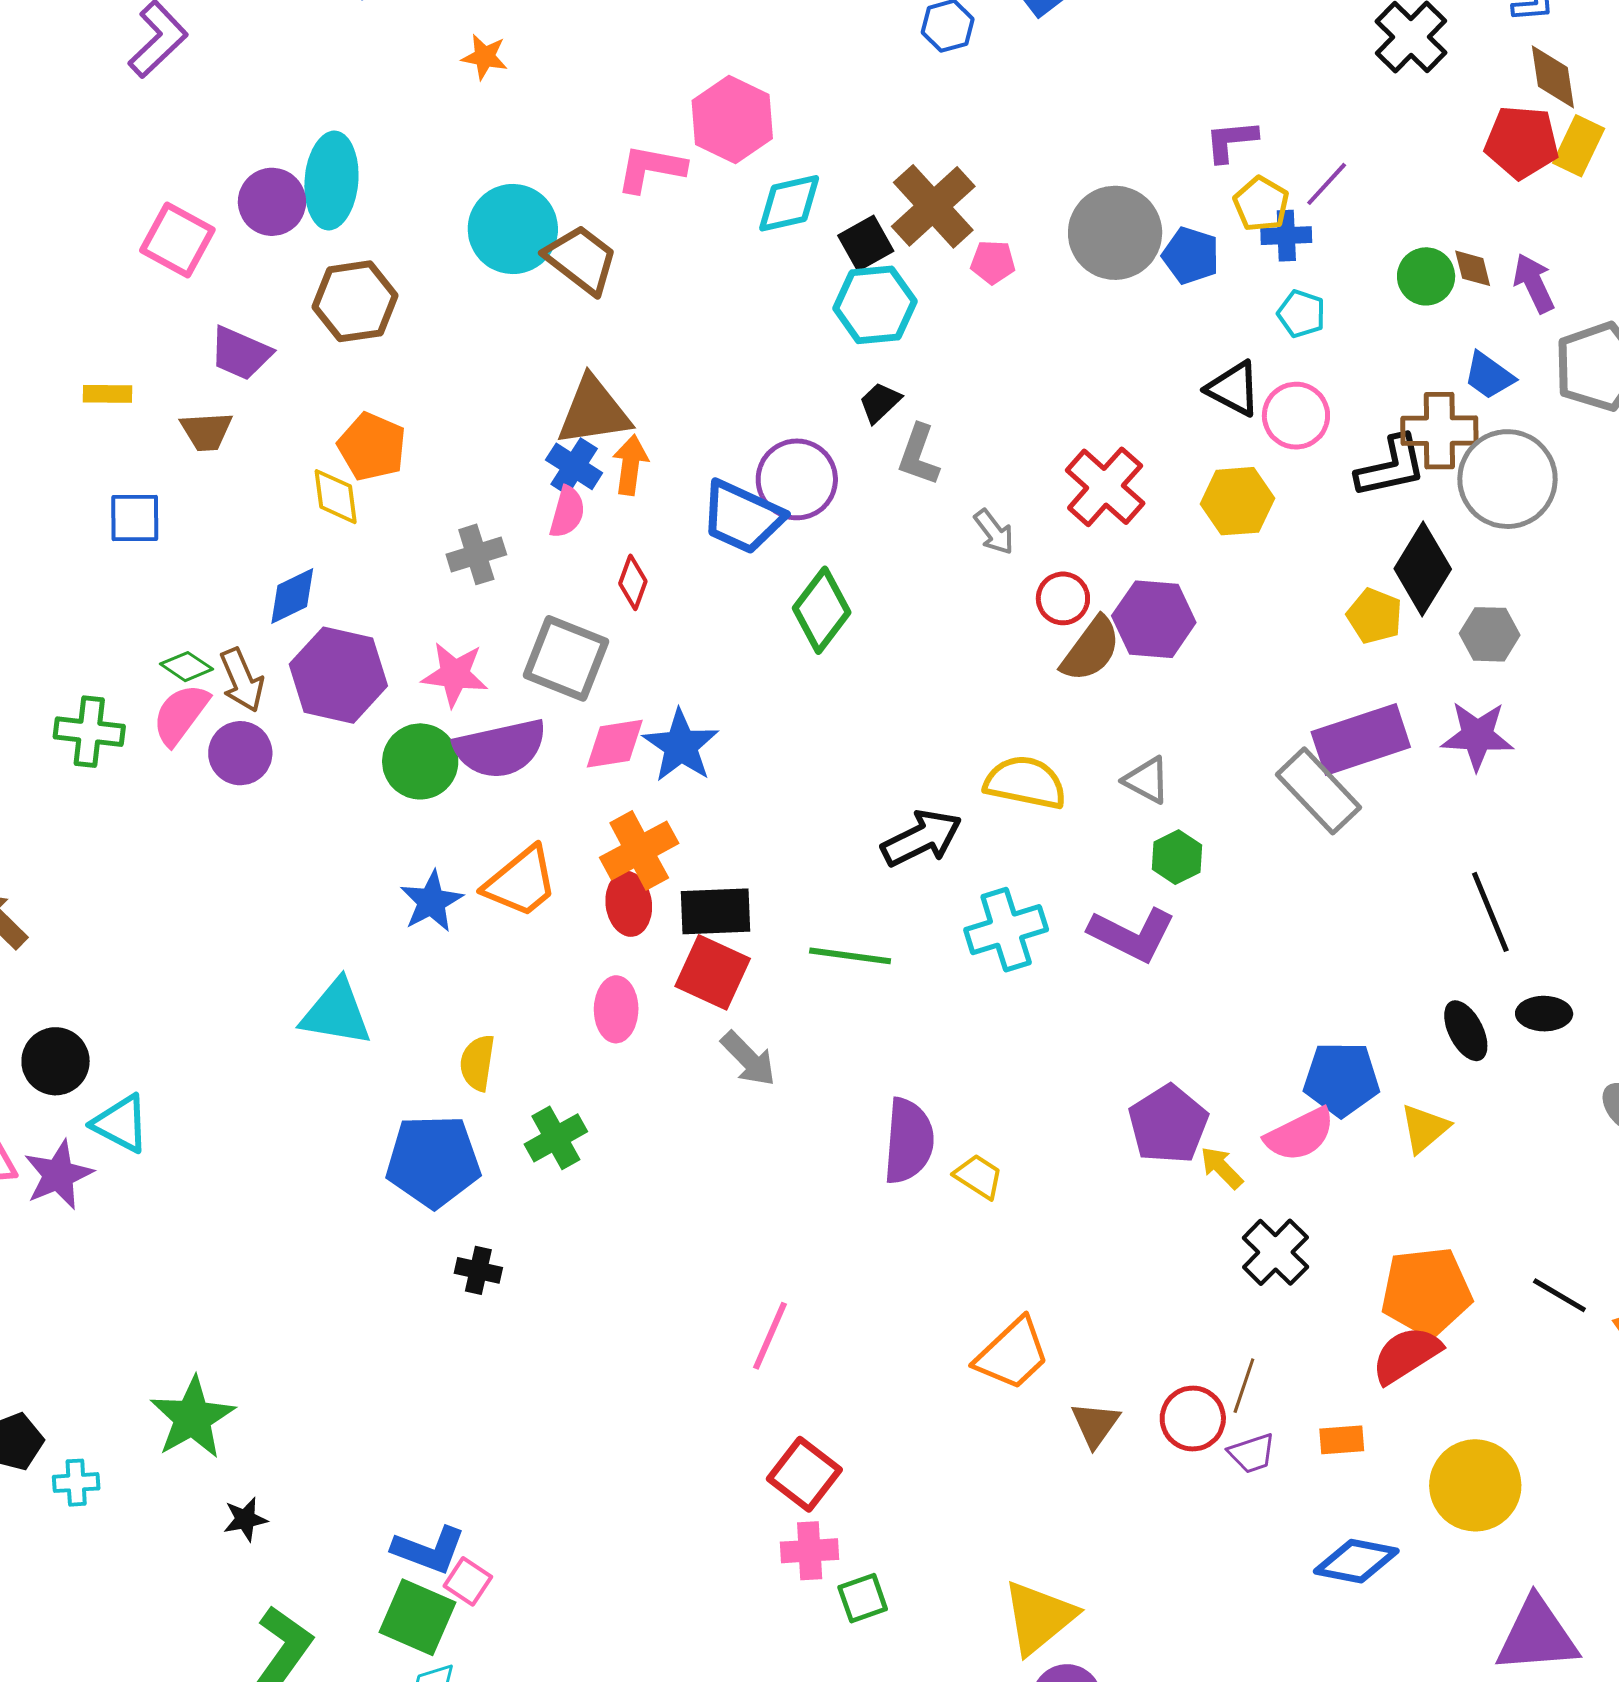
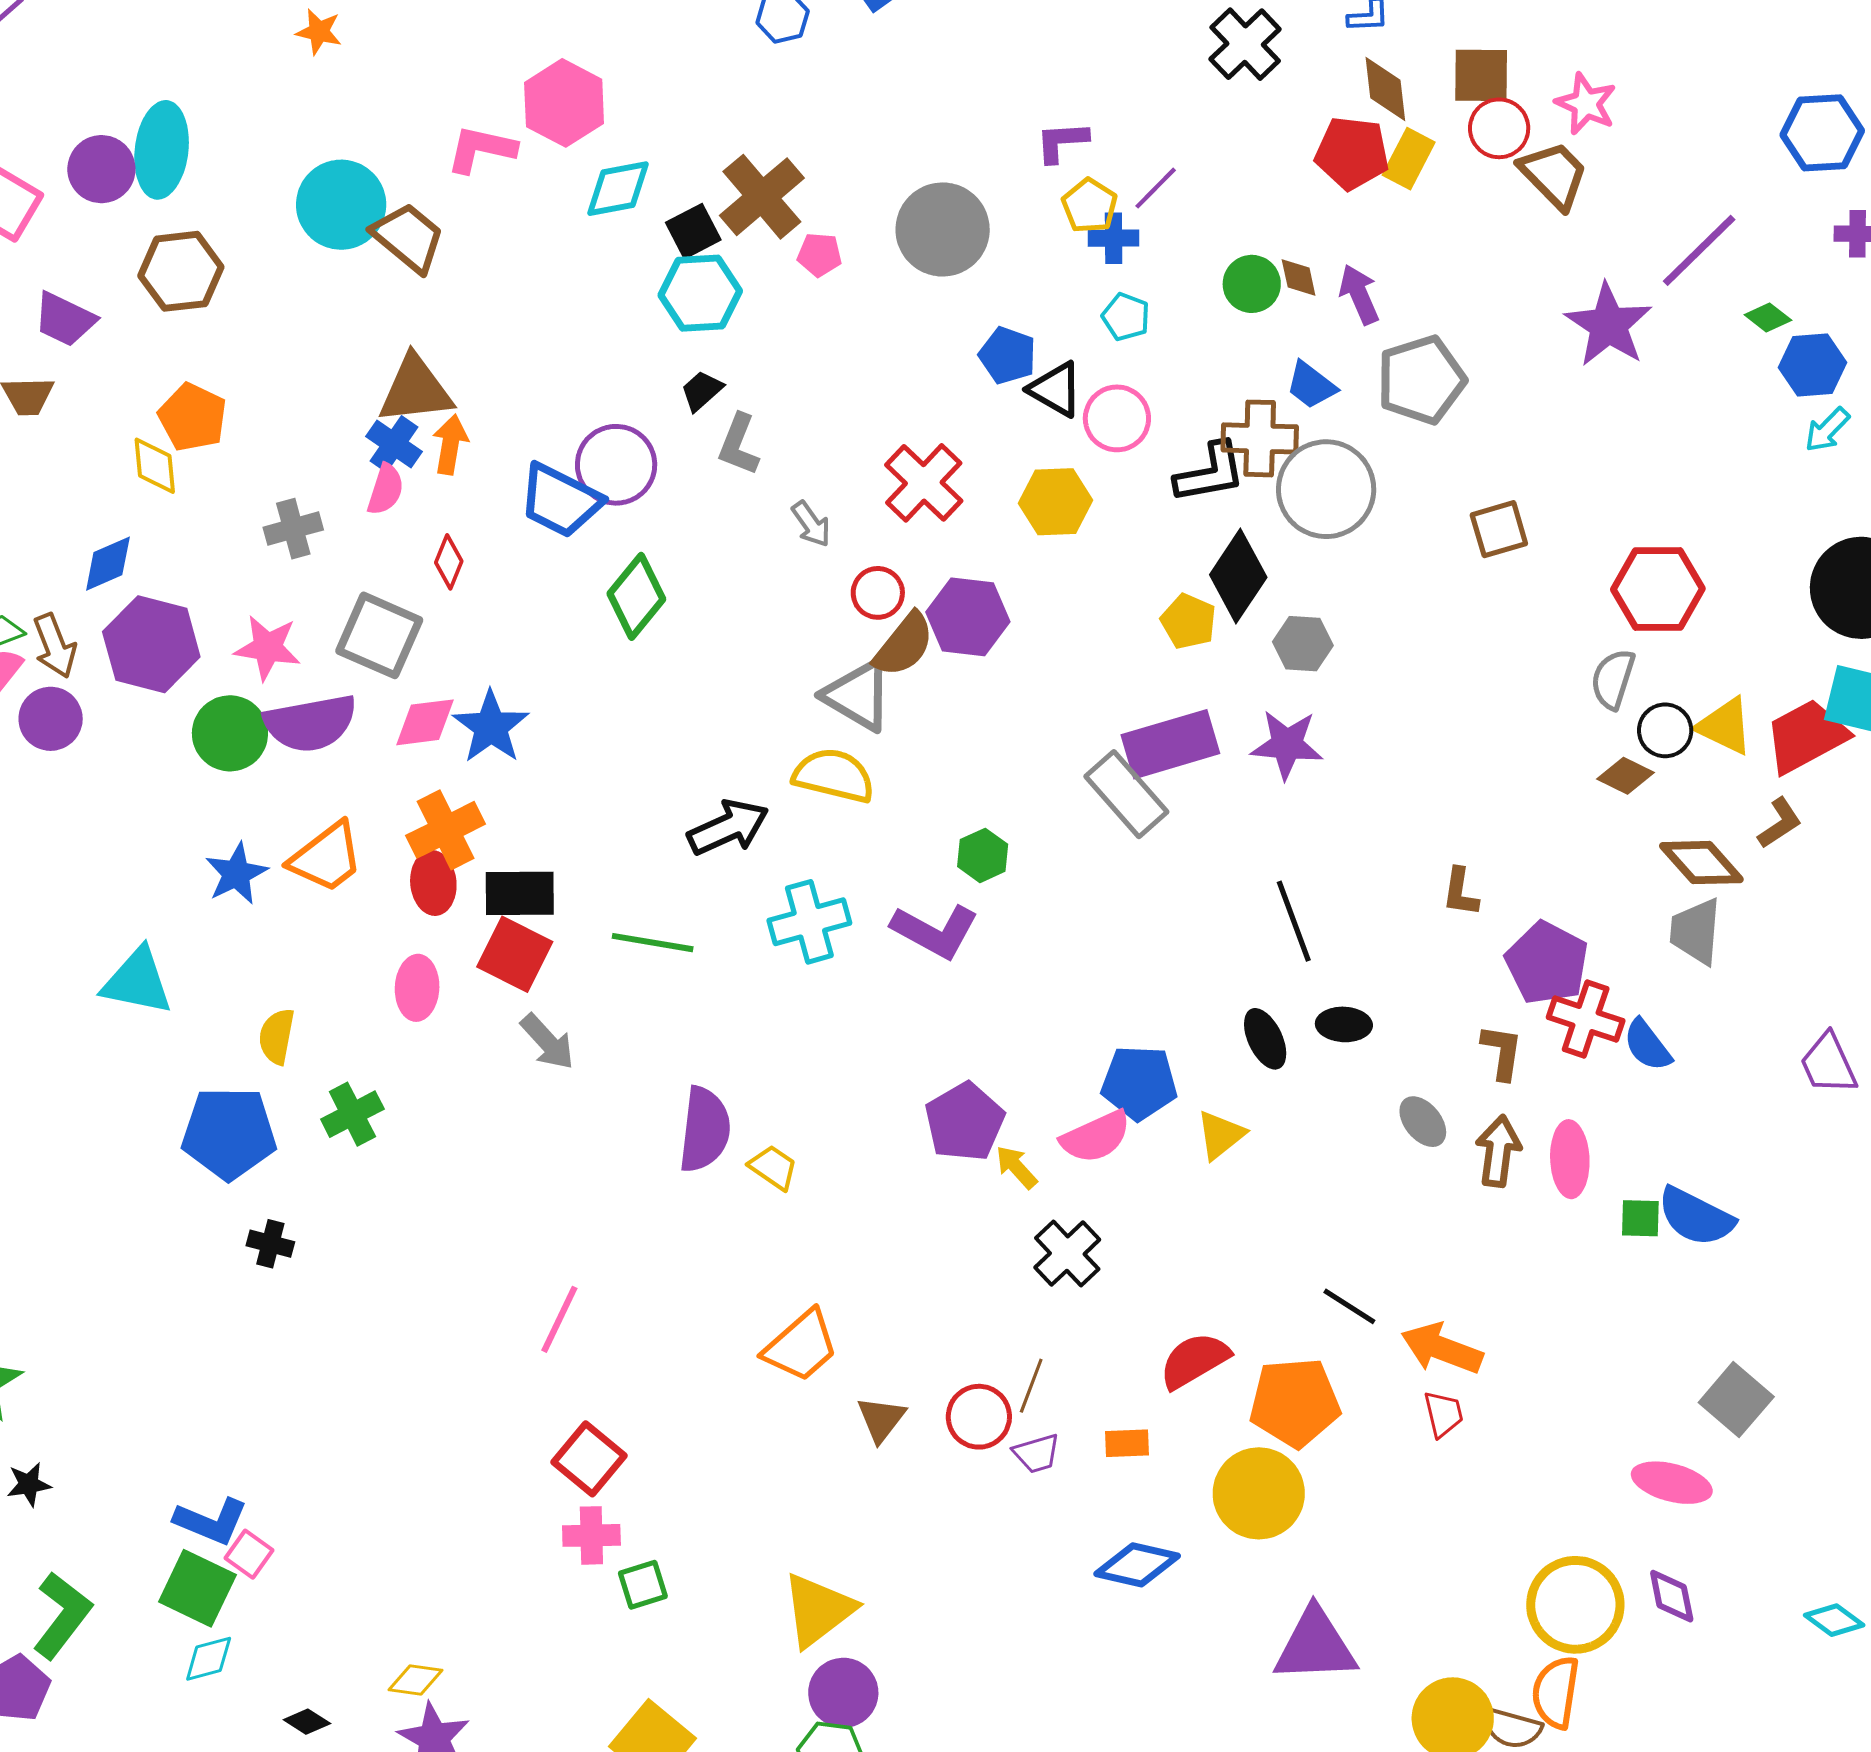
blue pentagon: (1191, 256) -> (1008, 355), moved
gray triangle: (1147, 780) -> (858, 695), moved, size x1.5
orange pentagon: (1426, 1292) -> (1295, 1402), moved

